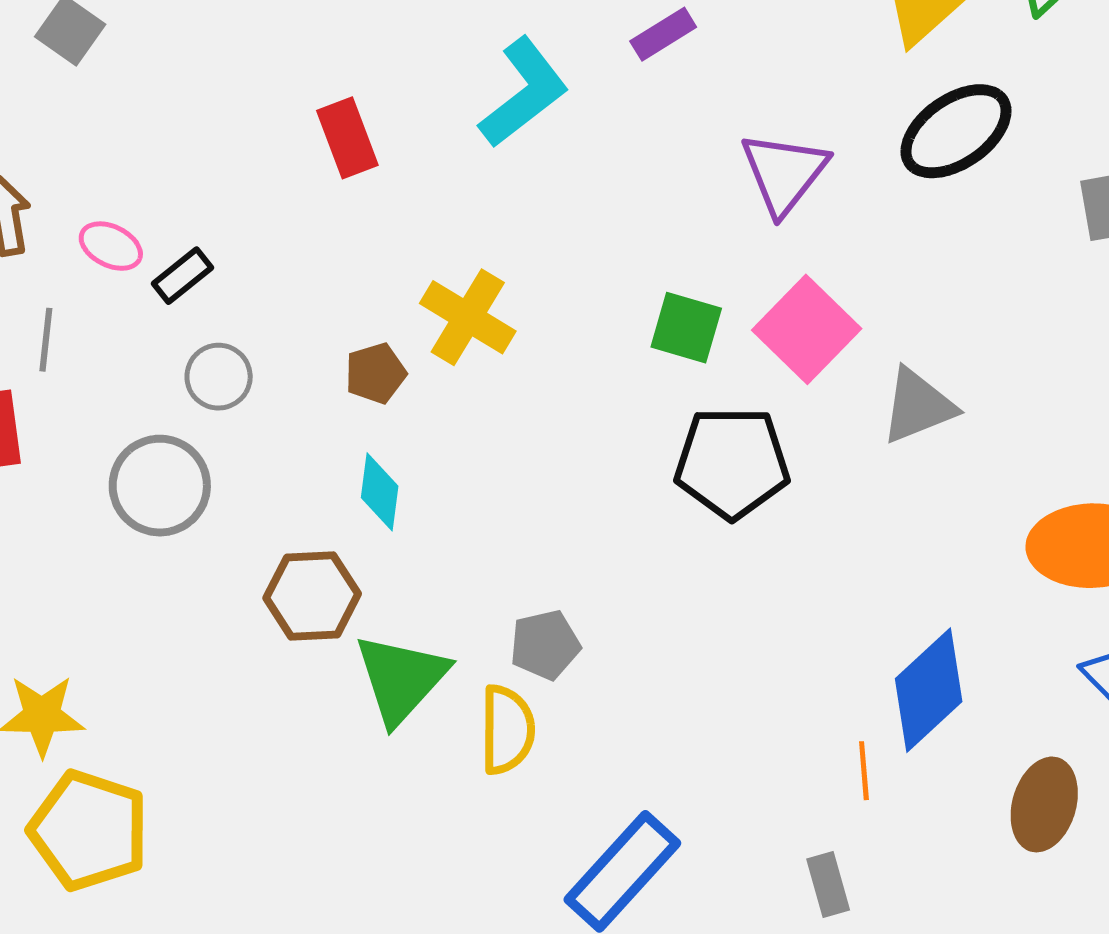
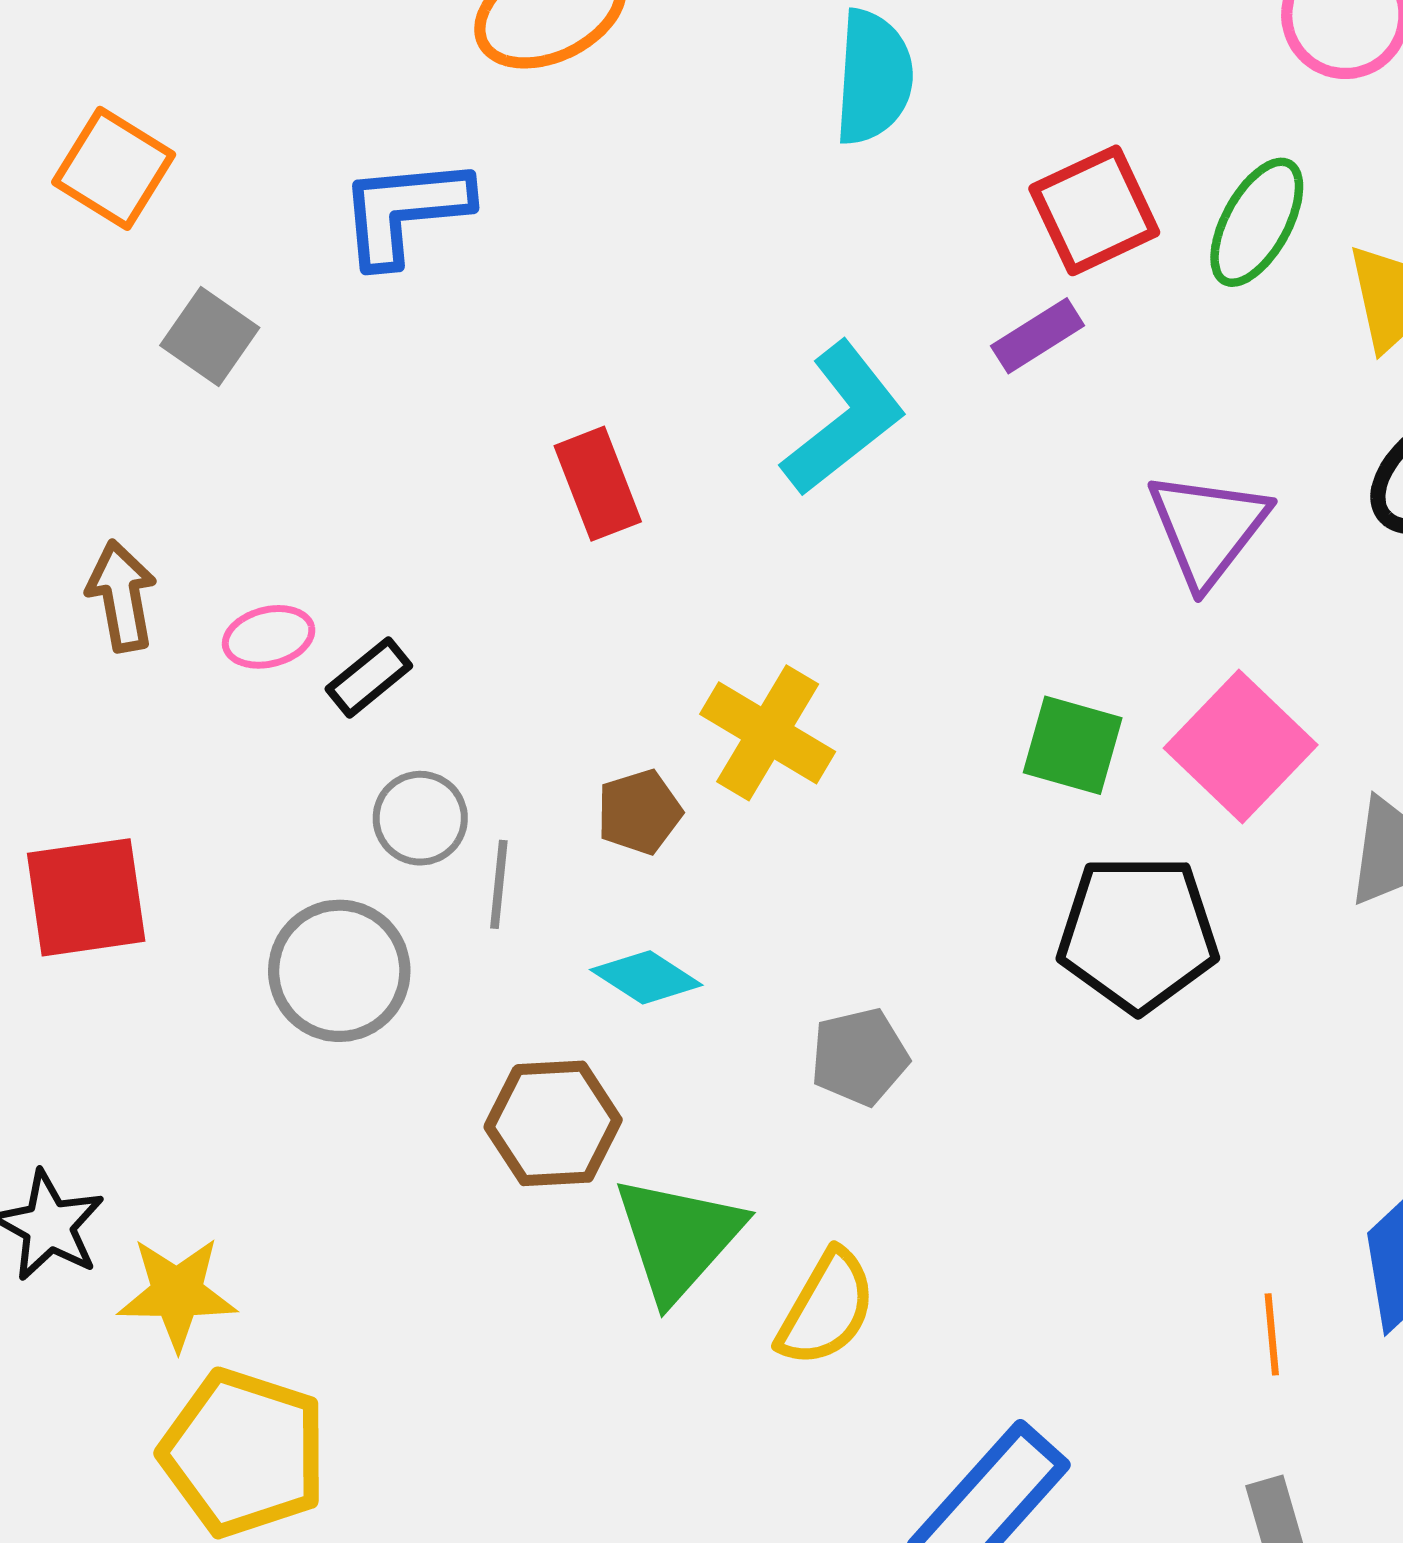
pink ellipse: (111, 246) -> (269, 637), turned -40
gray line: (46, 340) -> (499, 884), moved
cyan diamond: (380, 492) -> (646, 977), turned -64
gray pentagon: (545, 645) -> (859, 1057), moved
yellow semicircle: (507, 730) -> (827, 1308), turned 30
orange line: (864, 771) -> (1272, 1334), moved

